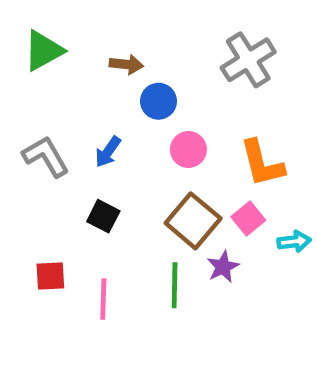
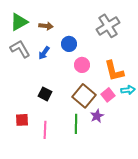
brown arrow: (126, 64) -> (46, 26), moved
blue arrow: (108, 152) -> (44, 53), moved
gray L-shape: (46, 156) -> (20, 49), moved
cyan arrow: (294, 242) -> (128, 90), moved

